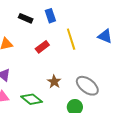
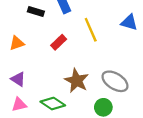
brown star: (54, 82) -> (77, 81), size x1.5

